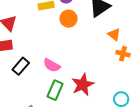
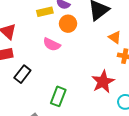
pink semicircle: (52, 65) -> (52, 44), moved
red star: (83, 85) -> (103, 82), moved

